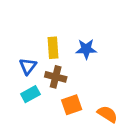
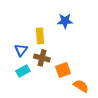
blue star: (86, 49) -> (65, 21), moved
orange square: (72, 105) -> (63, 70), moved

